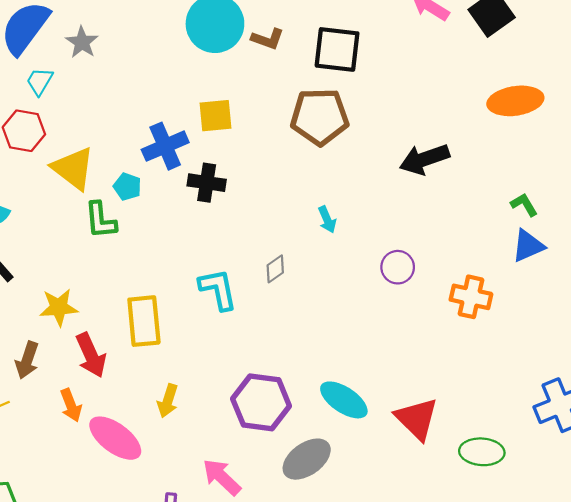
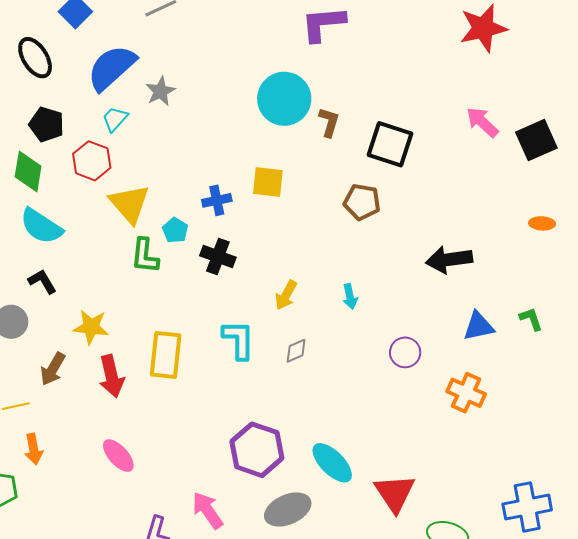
brown L-shape: (268, 39) -> (329, 122), turned -104
orange ellipse: (515, 101) -> (542, 223), size x0.5
brown pentagon: (320, 117) -> (362, 202), size x0.7
blue cross: (165, 146) -> (217, 200), size x0.7
black cross: (207, 183) -> (218, 256), moved
blue triangle: (528, 246) -> (479, 326), moved
gray diamond: (275, 269) -> (296, 351), moved
yellow arrow: (168, 401) -> (286, 295), moved
orange arrow: (71, 405) -> (34, 449), moved
pink ellipse: (115, 438) -> (118, 456), size x0.7

